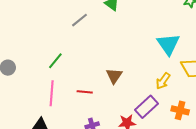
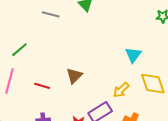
gray line: (79, 20) -> (51, 14), turned 42
cyan triangle: (168, 44) -> (133, 55), size x0.7

